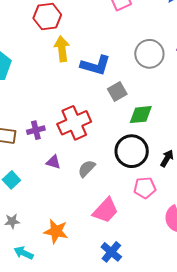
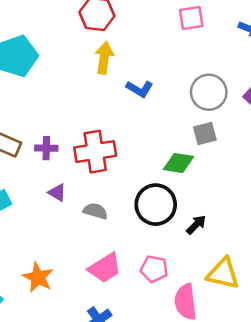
blue L-shape: (96, 65) -> (140, 89), size x0.7
gray square: (117, 92) -> (205, 133), moved
gray semicircle: (87, 169) -> (95, 211), turned 48
pink pentagon: (145, 188) -> (154, 269), moved

